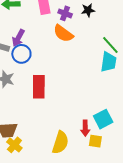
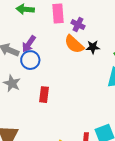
black star: (88, 10) -> (93, 47), moved
red rectangle: (39, 87) -> (44, 95), size x0.7

